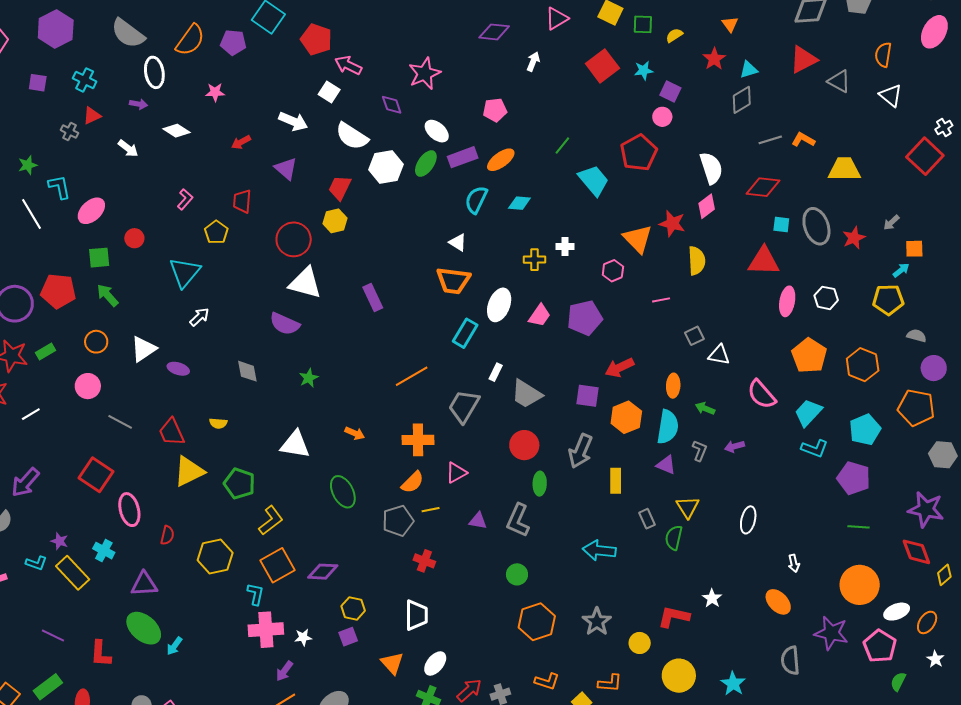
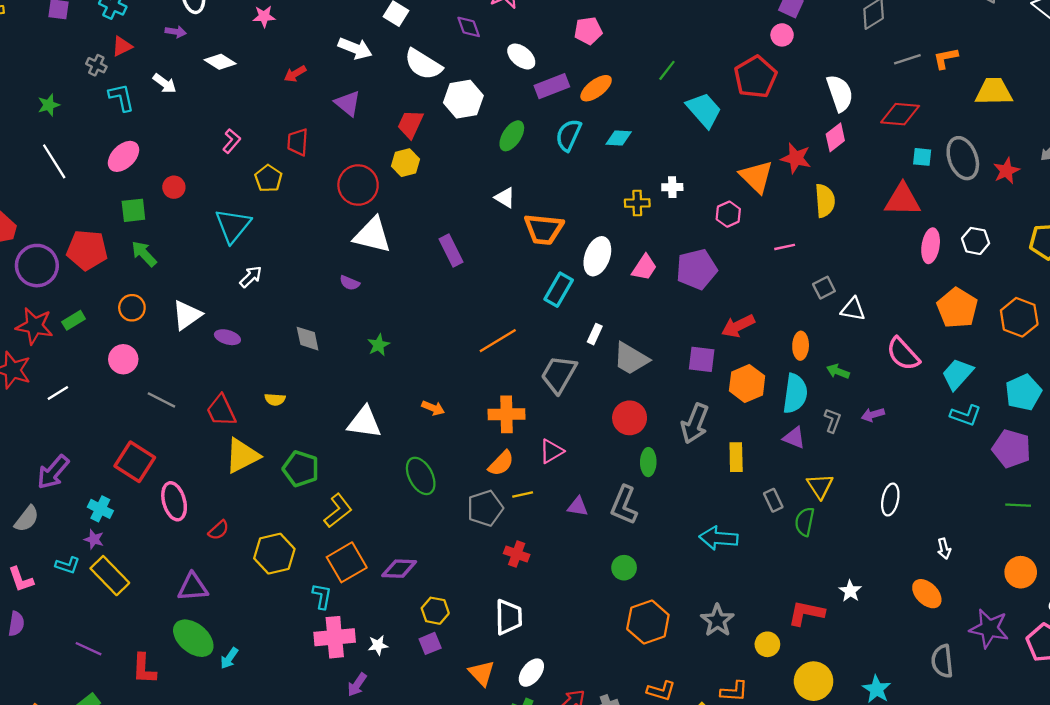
orange L-shape: (803, 140) -> (946, 58), turned -40
green ellipse: (426, 164) -> (512, 136), moved
cyan L-shape: (59, 187) -> (121, 97), moved
white triangle: (458, 242) -> (505, 198), moved
purple semicircle: (285, 324) -> (350, 283), size x0.6
red semicircle: (167, 535) -> (219, 530), turned 36
cyan cross: (104, 551) -> (100, 509), moved
orange circle: (860, 585) -> (1021, 572), size x0.7

